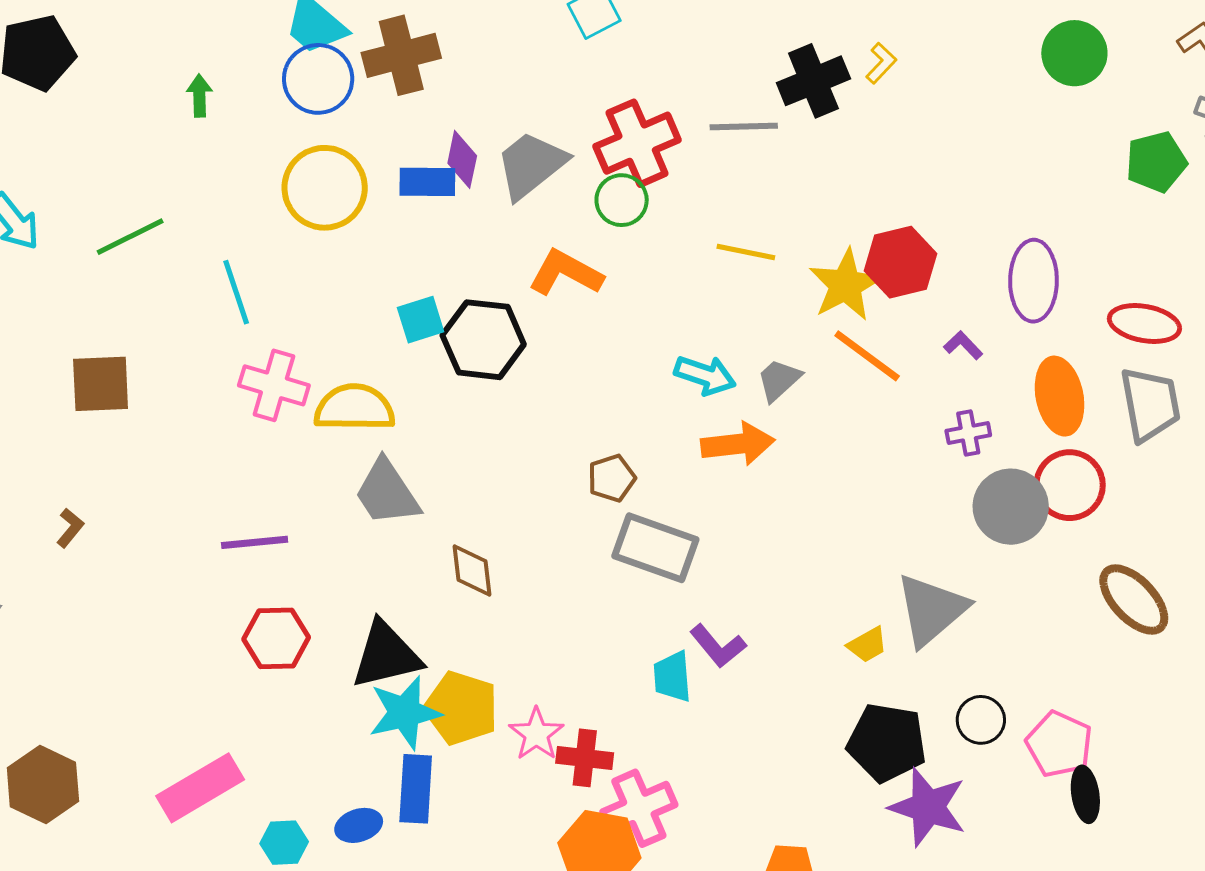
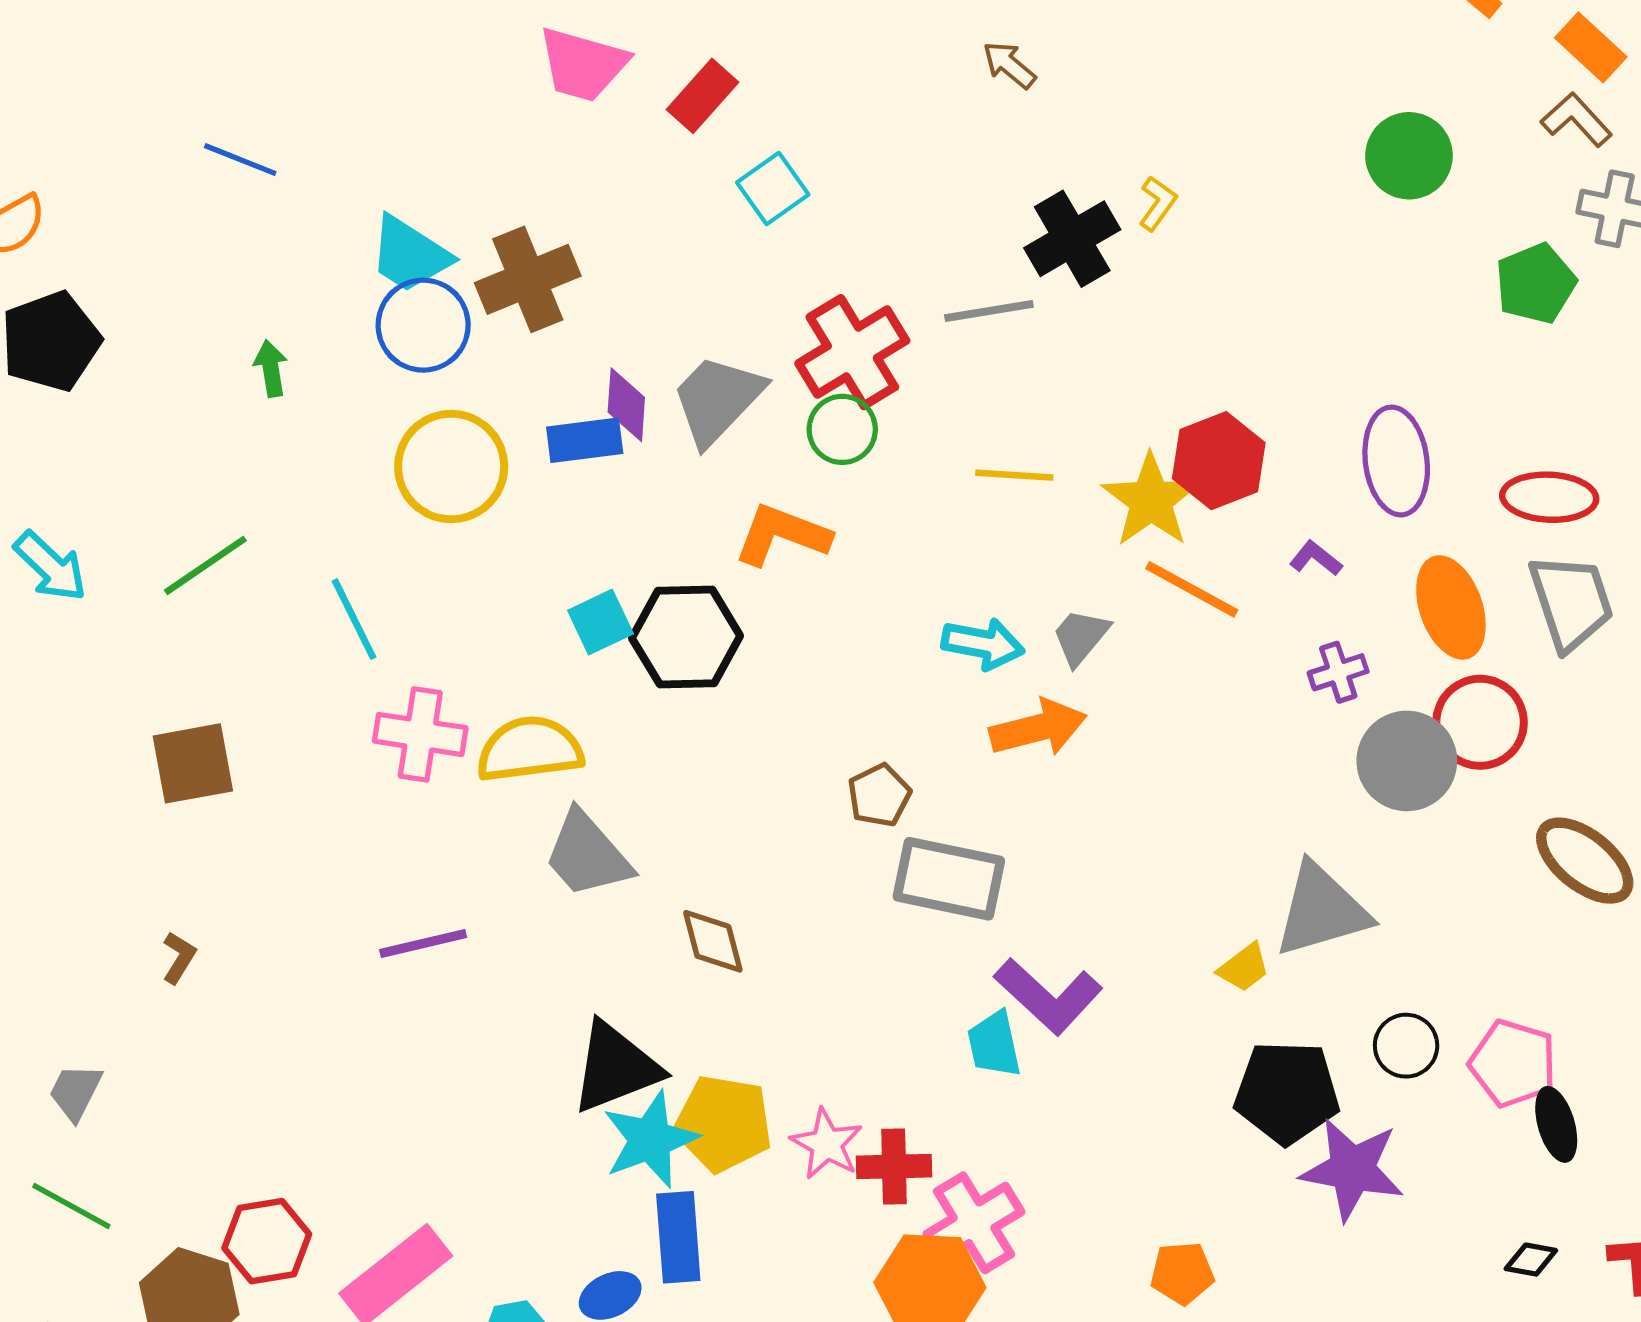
gray triangle: (931, 610) -> (1321, 910), turned 32
red hexagon: (276, 638) -> (267, 1241), moved
purple L-shape: (718, 646) -> (1048, 996), size x1.4

